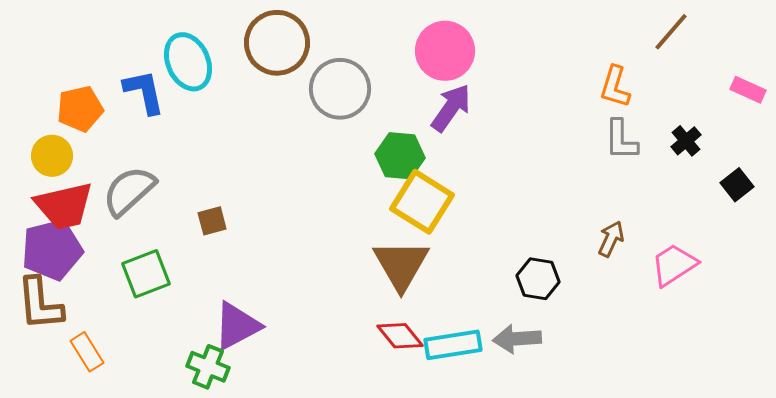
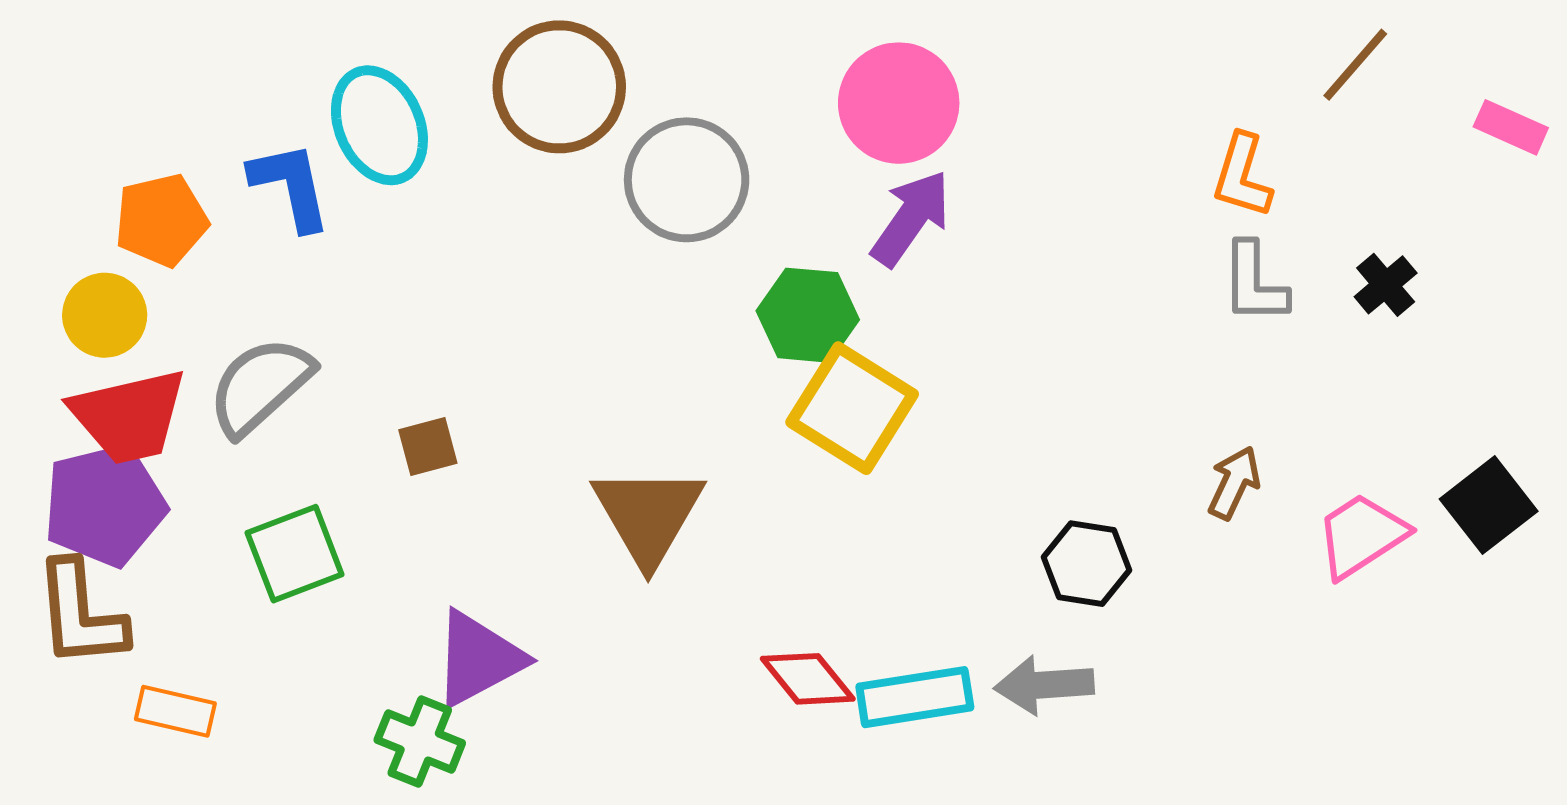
pink rectangle: (748, 90) -> (1511, 127), moved
black square: (737, 185) -> (1489, 505), moved, size x1.4
brown triangle: (401, 265) -> (648, 515), moved
orange rectangle: (87, 352) -> (175, 711), turned -45

